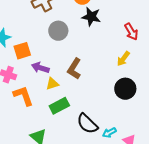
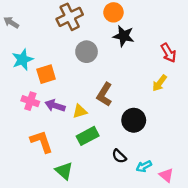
purple arrow: (40, 68) -> (55, 106), moved
black circle: (125, 89) -> (134, 120), moved
orange L-shape: (23, 96) -> (42, 142), moved
black semicircle: (87, 124) -> (119, 156), size x0.6

